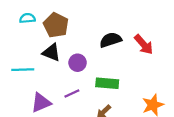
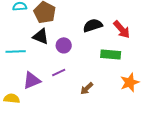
green rectangle: (107, 83) -> (111, 54), moved

